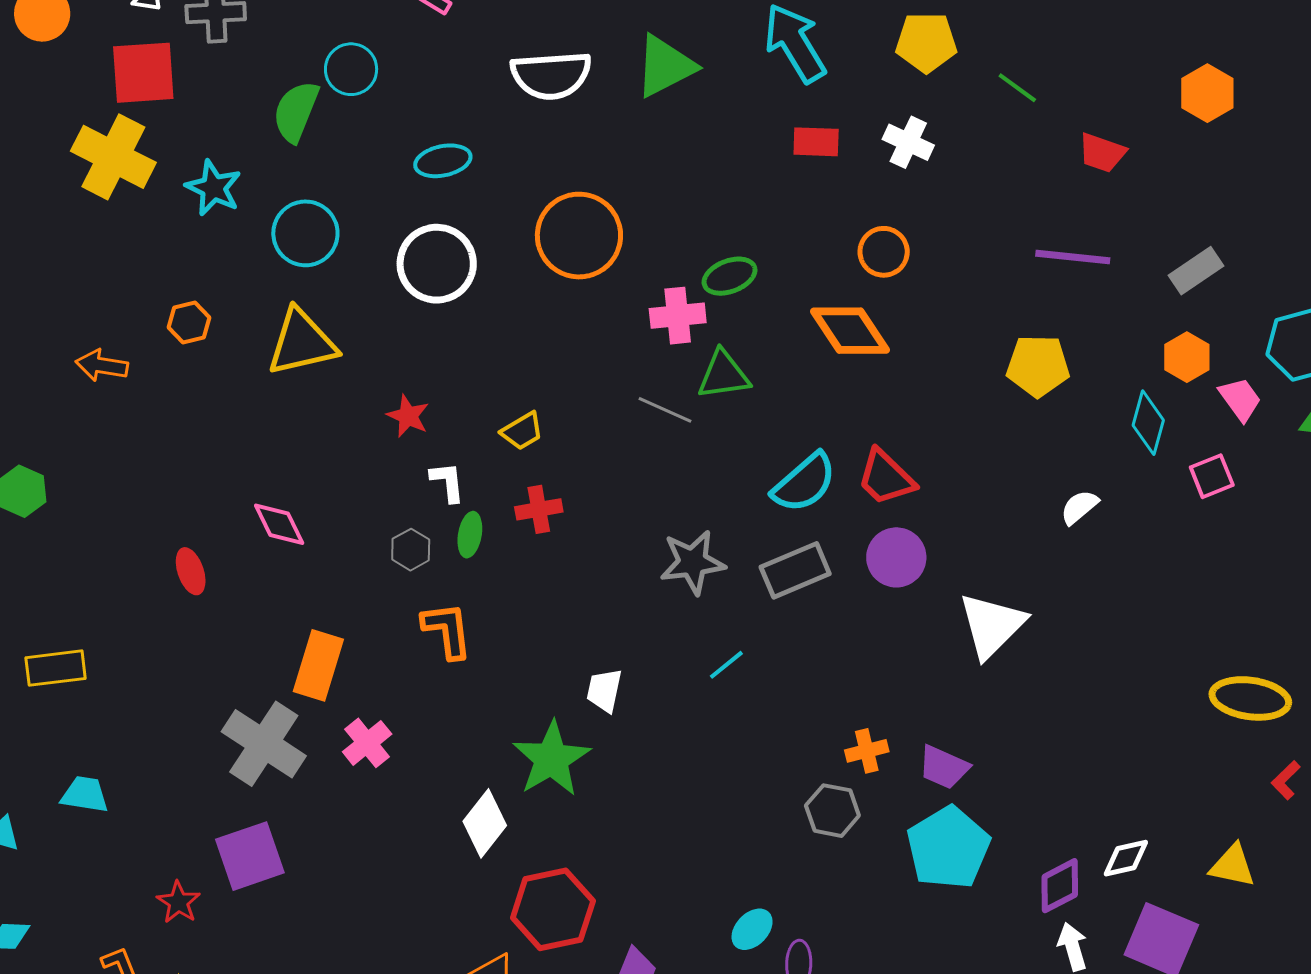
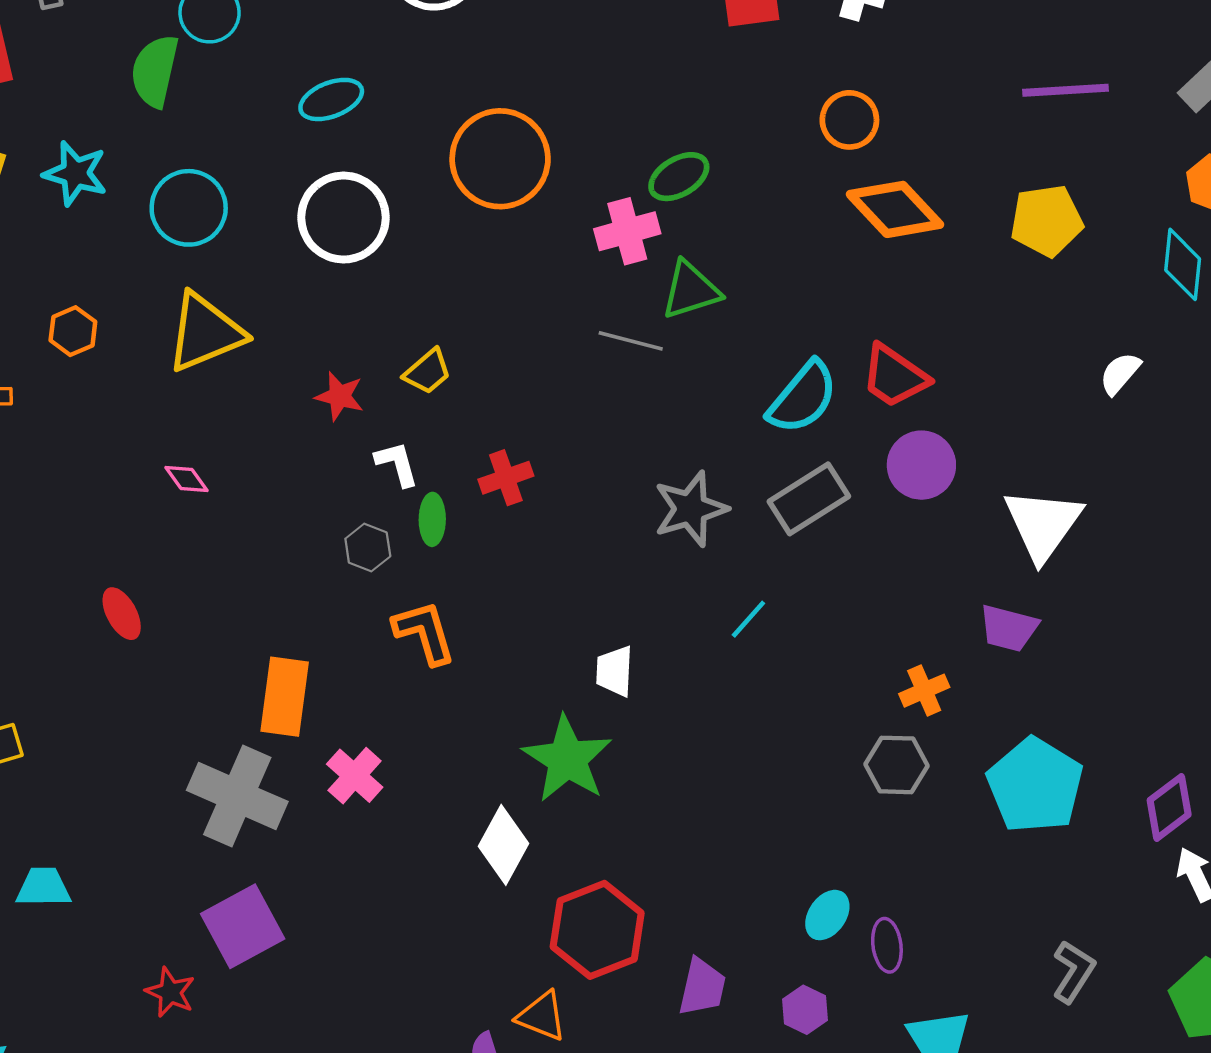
orange diamond: (850, 331) -> (895, 209), moved
yellow trapezoid: (522, 431) -> (428, 372), moved
pink diamond: (279, 524) -> (186, 479), moved, size x0.7
purple trapezoid: (944, 767) -> (1009, 628), moved

